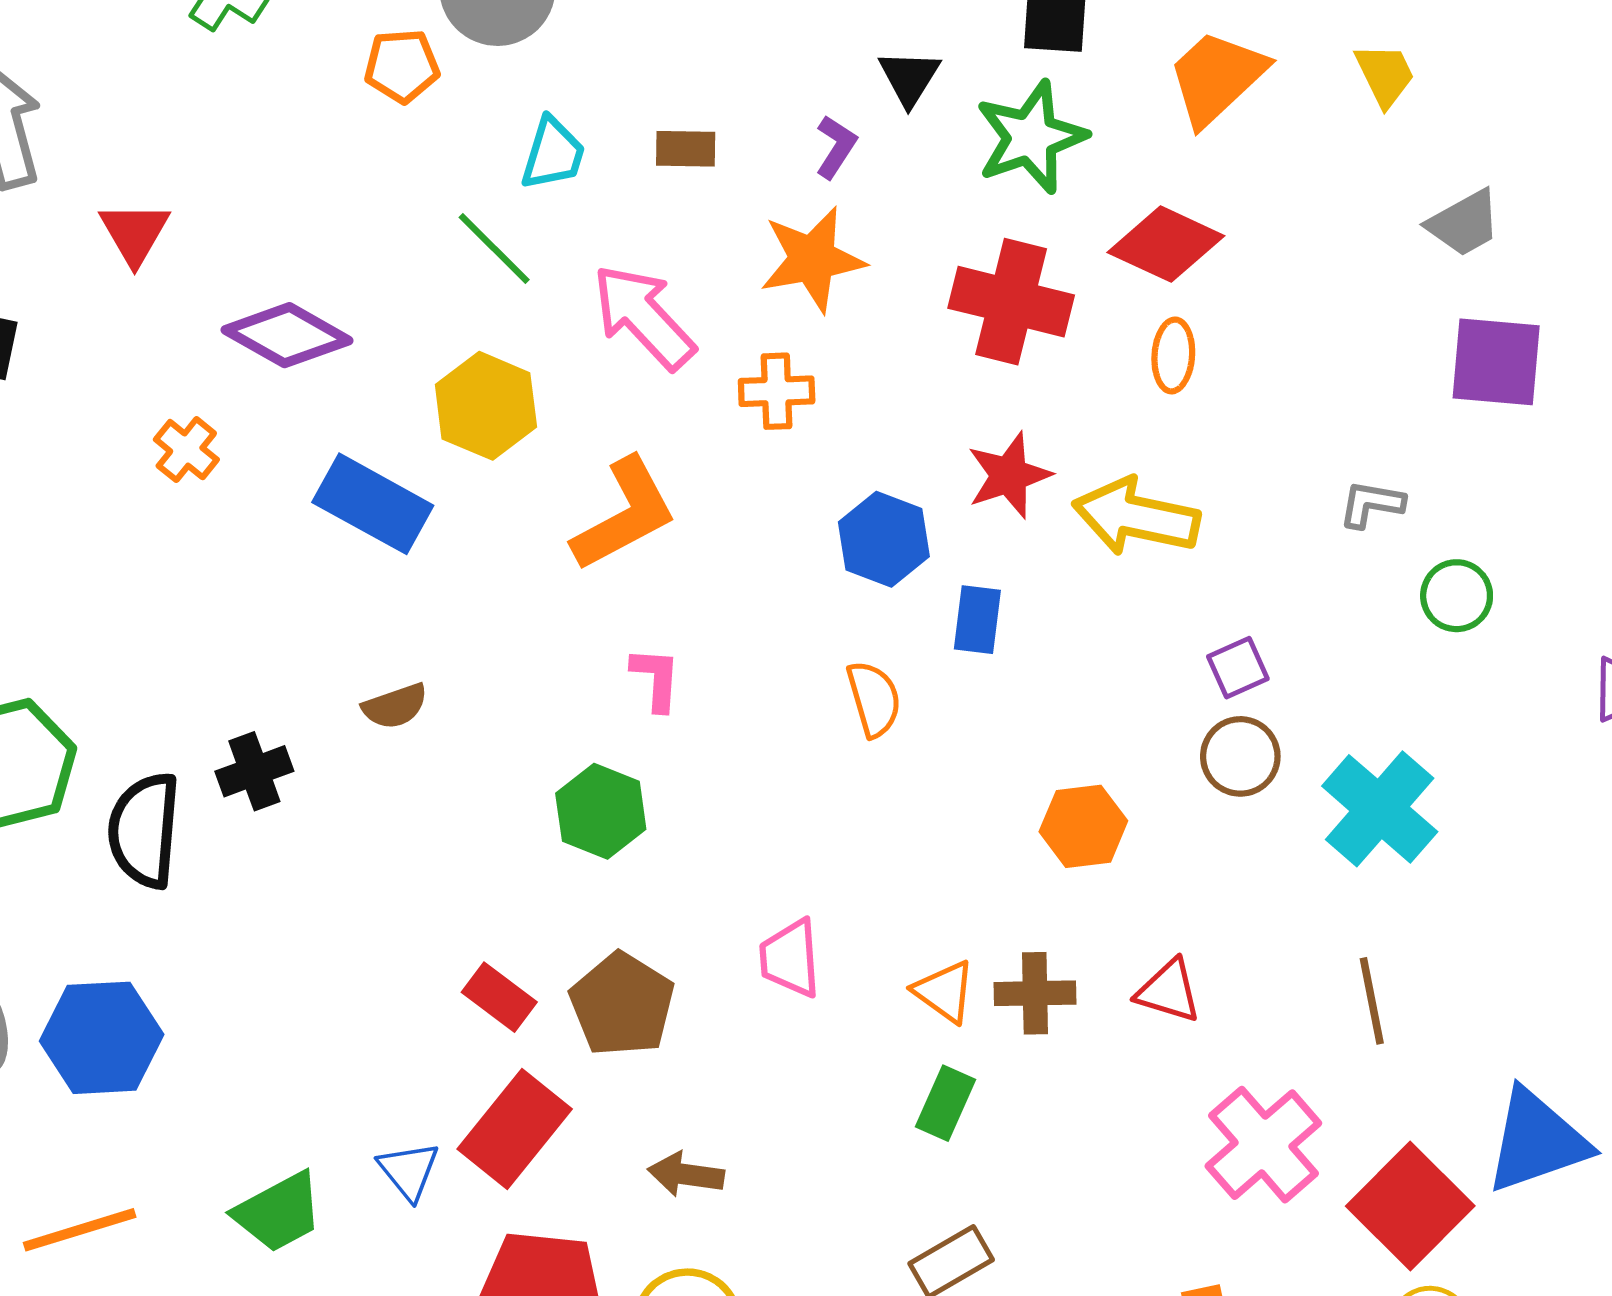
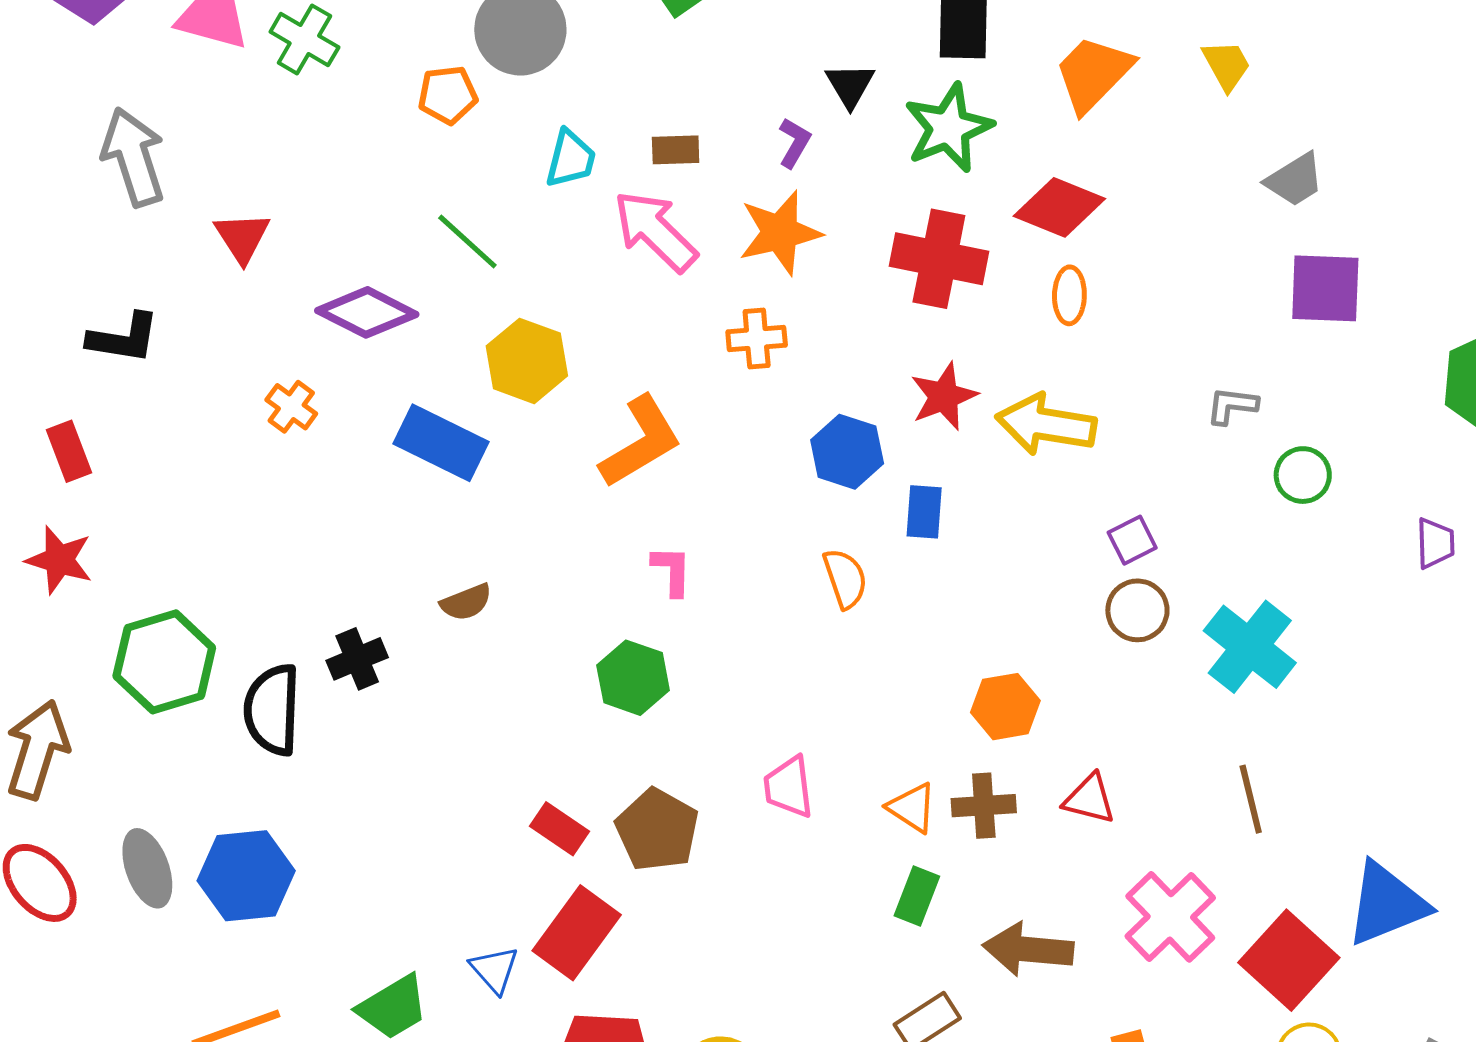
green line: (494, 248) -> (467, 241), moved
pink arrow: (644, 317) -> (655, 231), moved
orange hexagon: (1083, 826) -> (1005, 707), moved
brown arrow: (686, 1174) -> (1028, 949), moved, size x1.5

